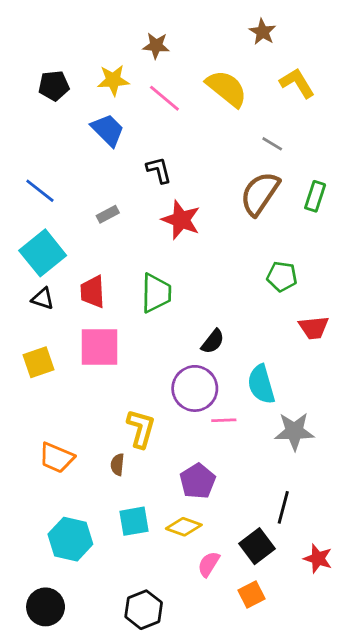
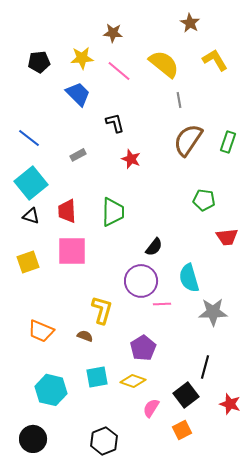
gray line: (272, 144) -> (179, 100), moved, turned 49
red star: (181, 220) -> (131, 159), size x0.7
brown semicircle: (117, 465) -> (85, 336), turned 105

